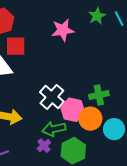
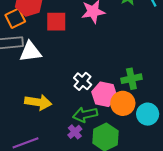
red square: (16, 46) -> (56, 22), moved
white cross: (52, 97) -> (83, 81), size x0.7

